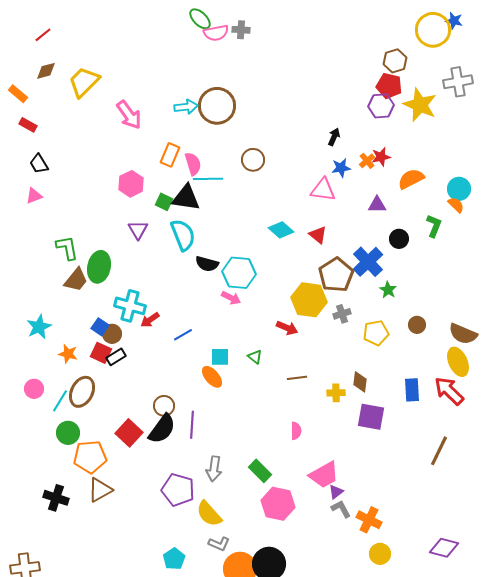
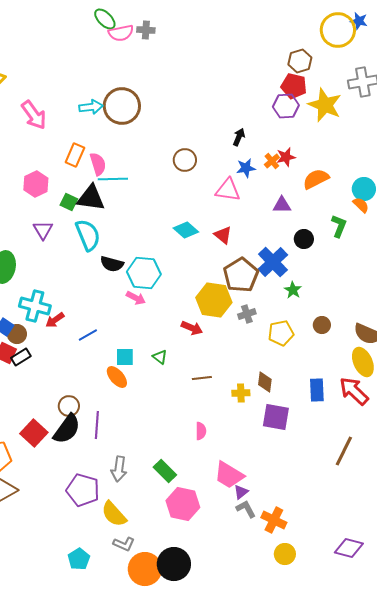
brown circle: (253, 160) -> (185, 160), moved
pink trapezoid: (324, 475) -> (229, 475), turned 60

